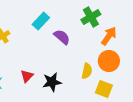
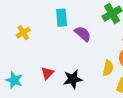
cyan rectangle: (41, 21) -> (62, 18), turned -48

